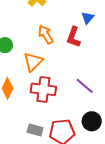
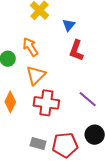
blue triangle: (88, 18) -> (69, 25), moved
orange arrow: (46, 34) -> (30, 47), moved

